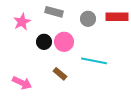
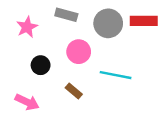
gray circle: (88, 19) -> (108, 23), size x1.5
black circle: (44, 42) -> (41, 65), moved

